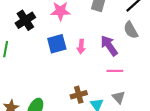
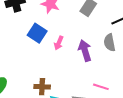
blue square: (57, 44) -> (37, 33), turned 30
pink line: (115, 71) -> (101, 87), moved

